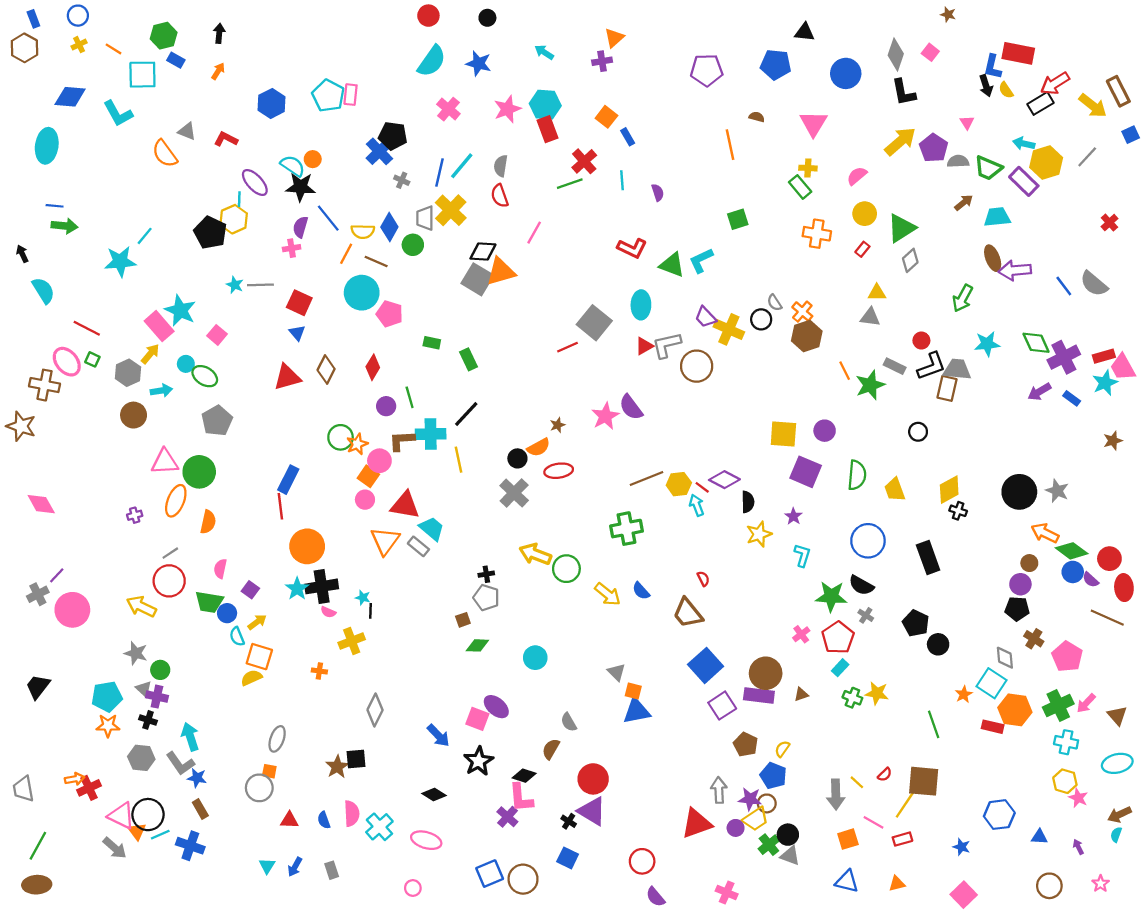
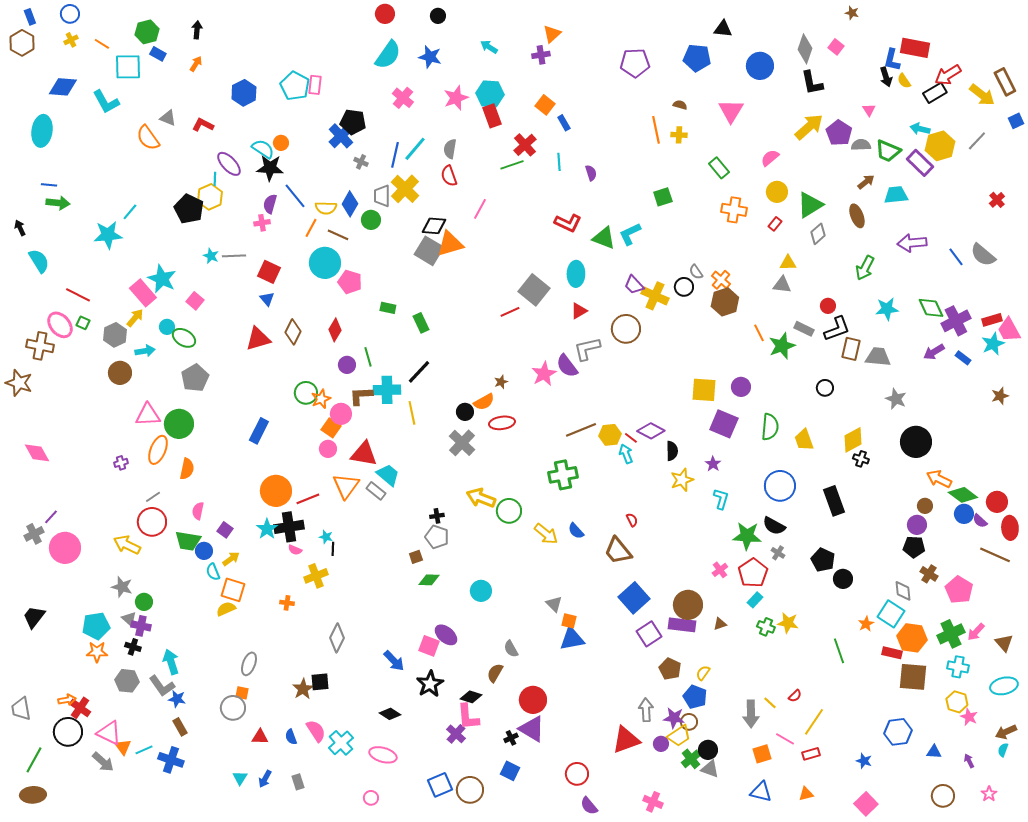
yellow cross: (808, 168) -> (679, 135), moved
brown ellipse: (993, 258) -> (857, 216), moved
gray L-shape: (667, 345) -> (587, 349), moved
gray trapezoid: (957, 369) -> (878, 357), moved
gray star: (1057, 491) -> (896, 399), moved
red line: (280, 506) -> (308, 499), moved, turned 75
brown square: (924, 781) -> (913, 677), moved
red cross: (89, 788) -> (80, 708), turned -30
pink semicircle: (352, 813) -> (316, 731), turned -30
black circle: (148, 815) -> (68, 732), moved
black cross: (569, 821) -> (511, 738), turned 32

